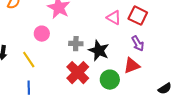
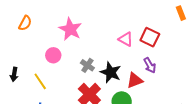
gray cross: (76, 44) -> (87, 65), turned 32
red triangle: (132, 66) -> (135, 80), moved

